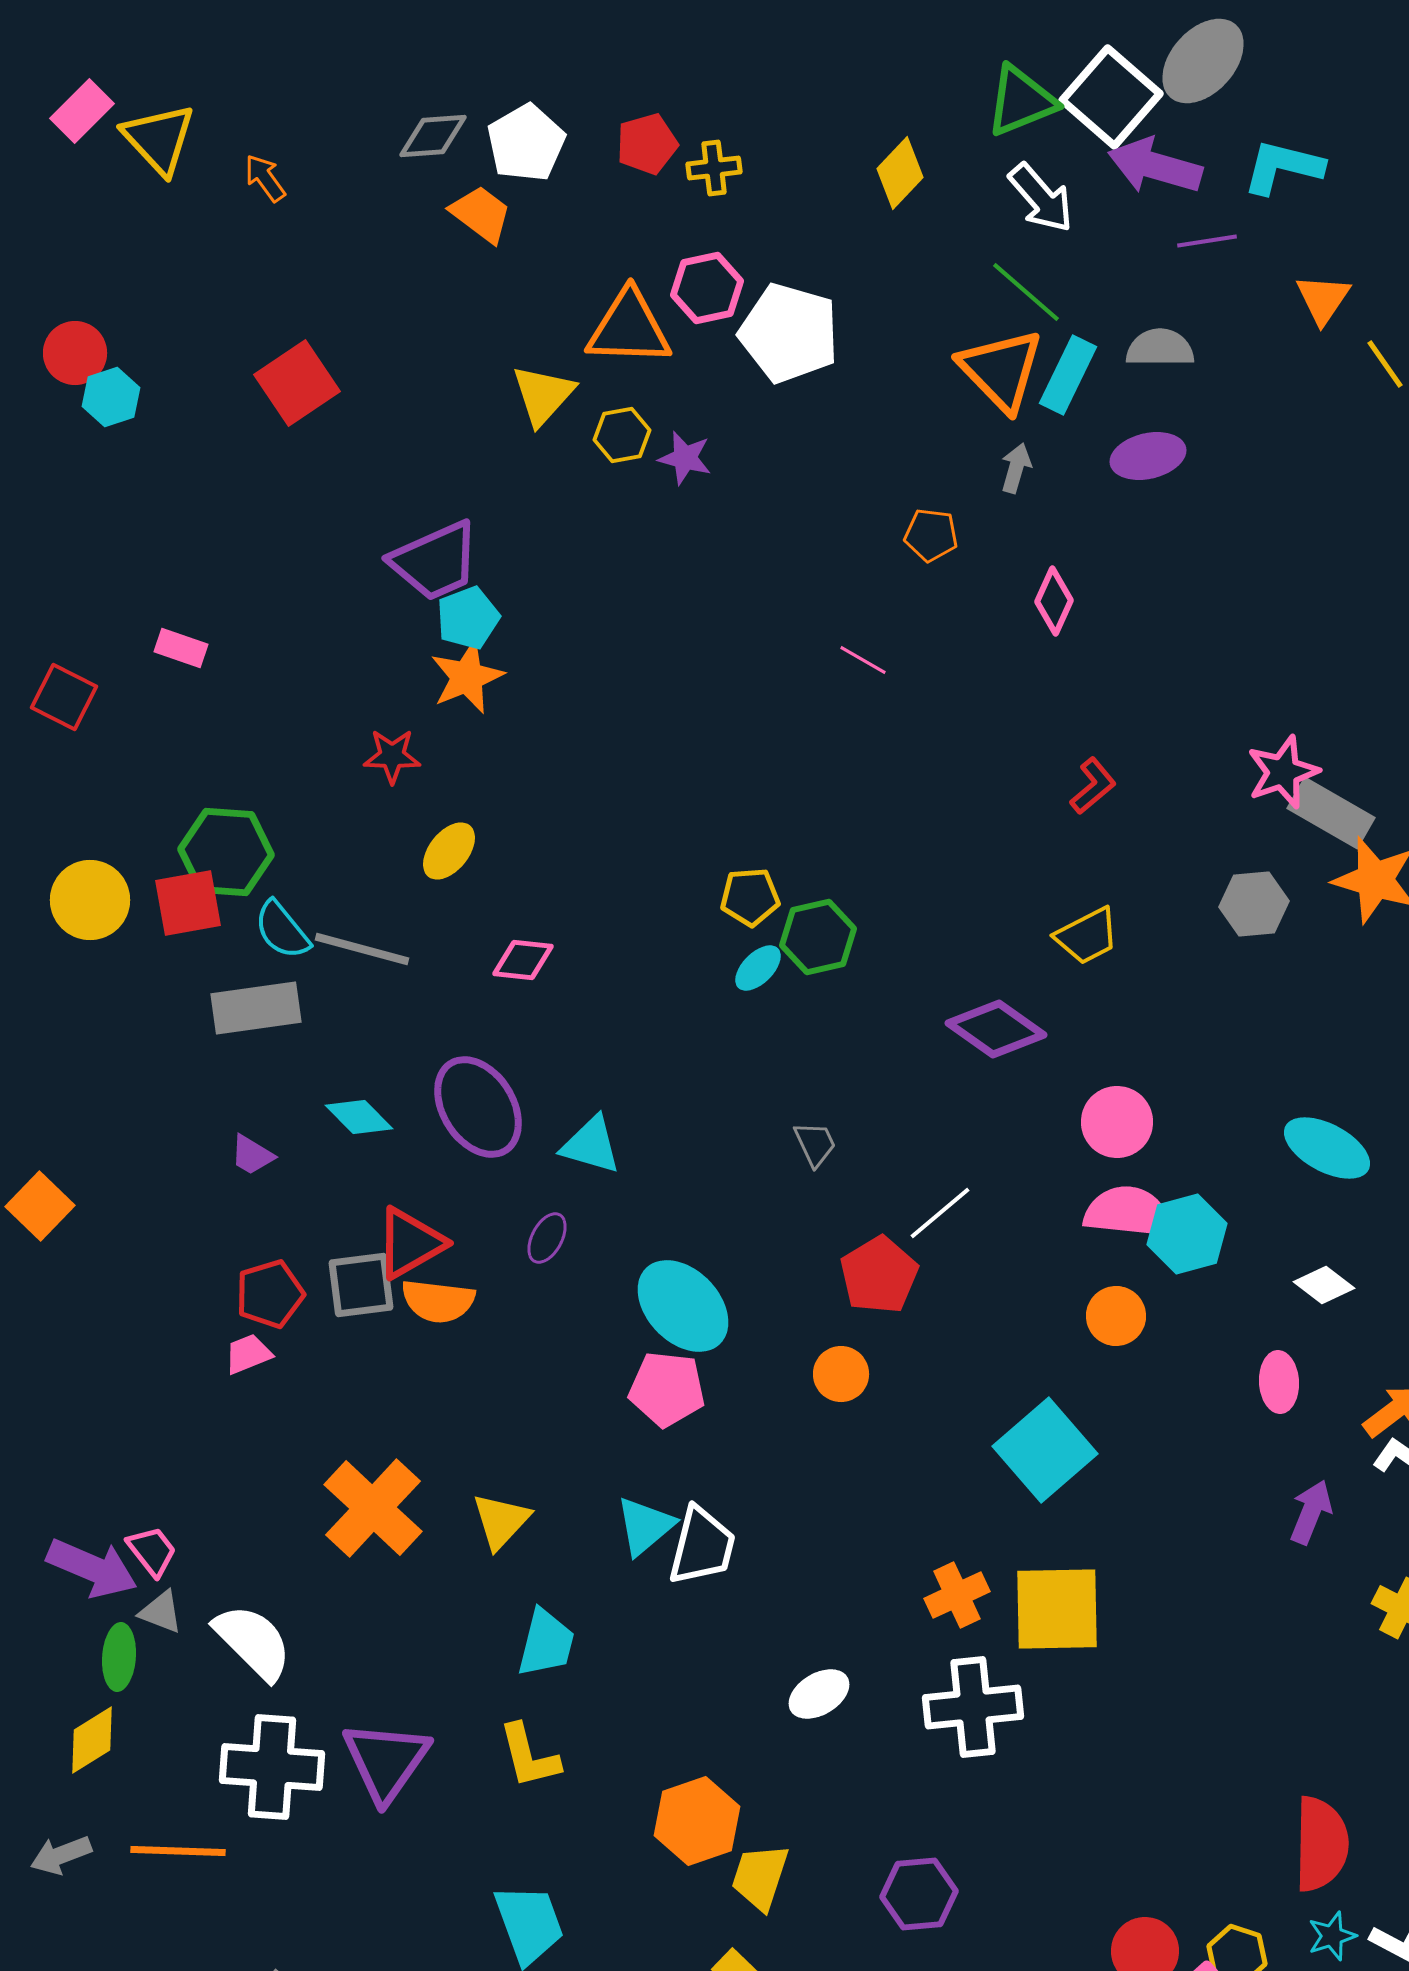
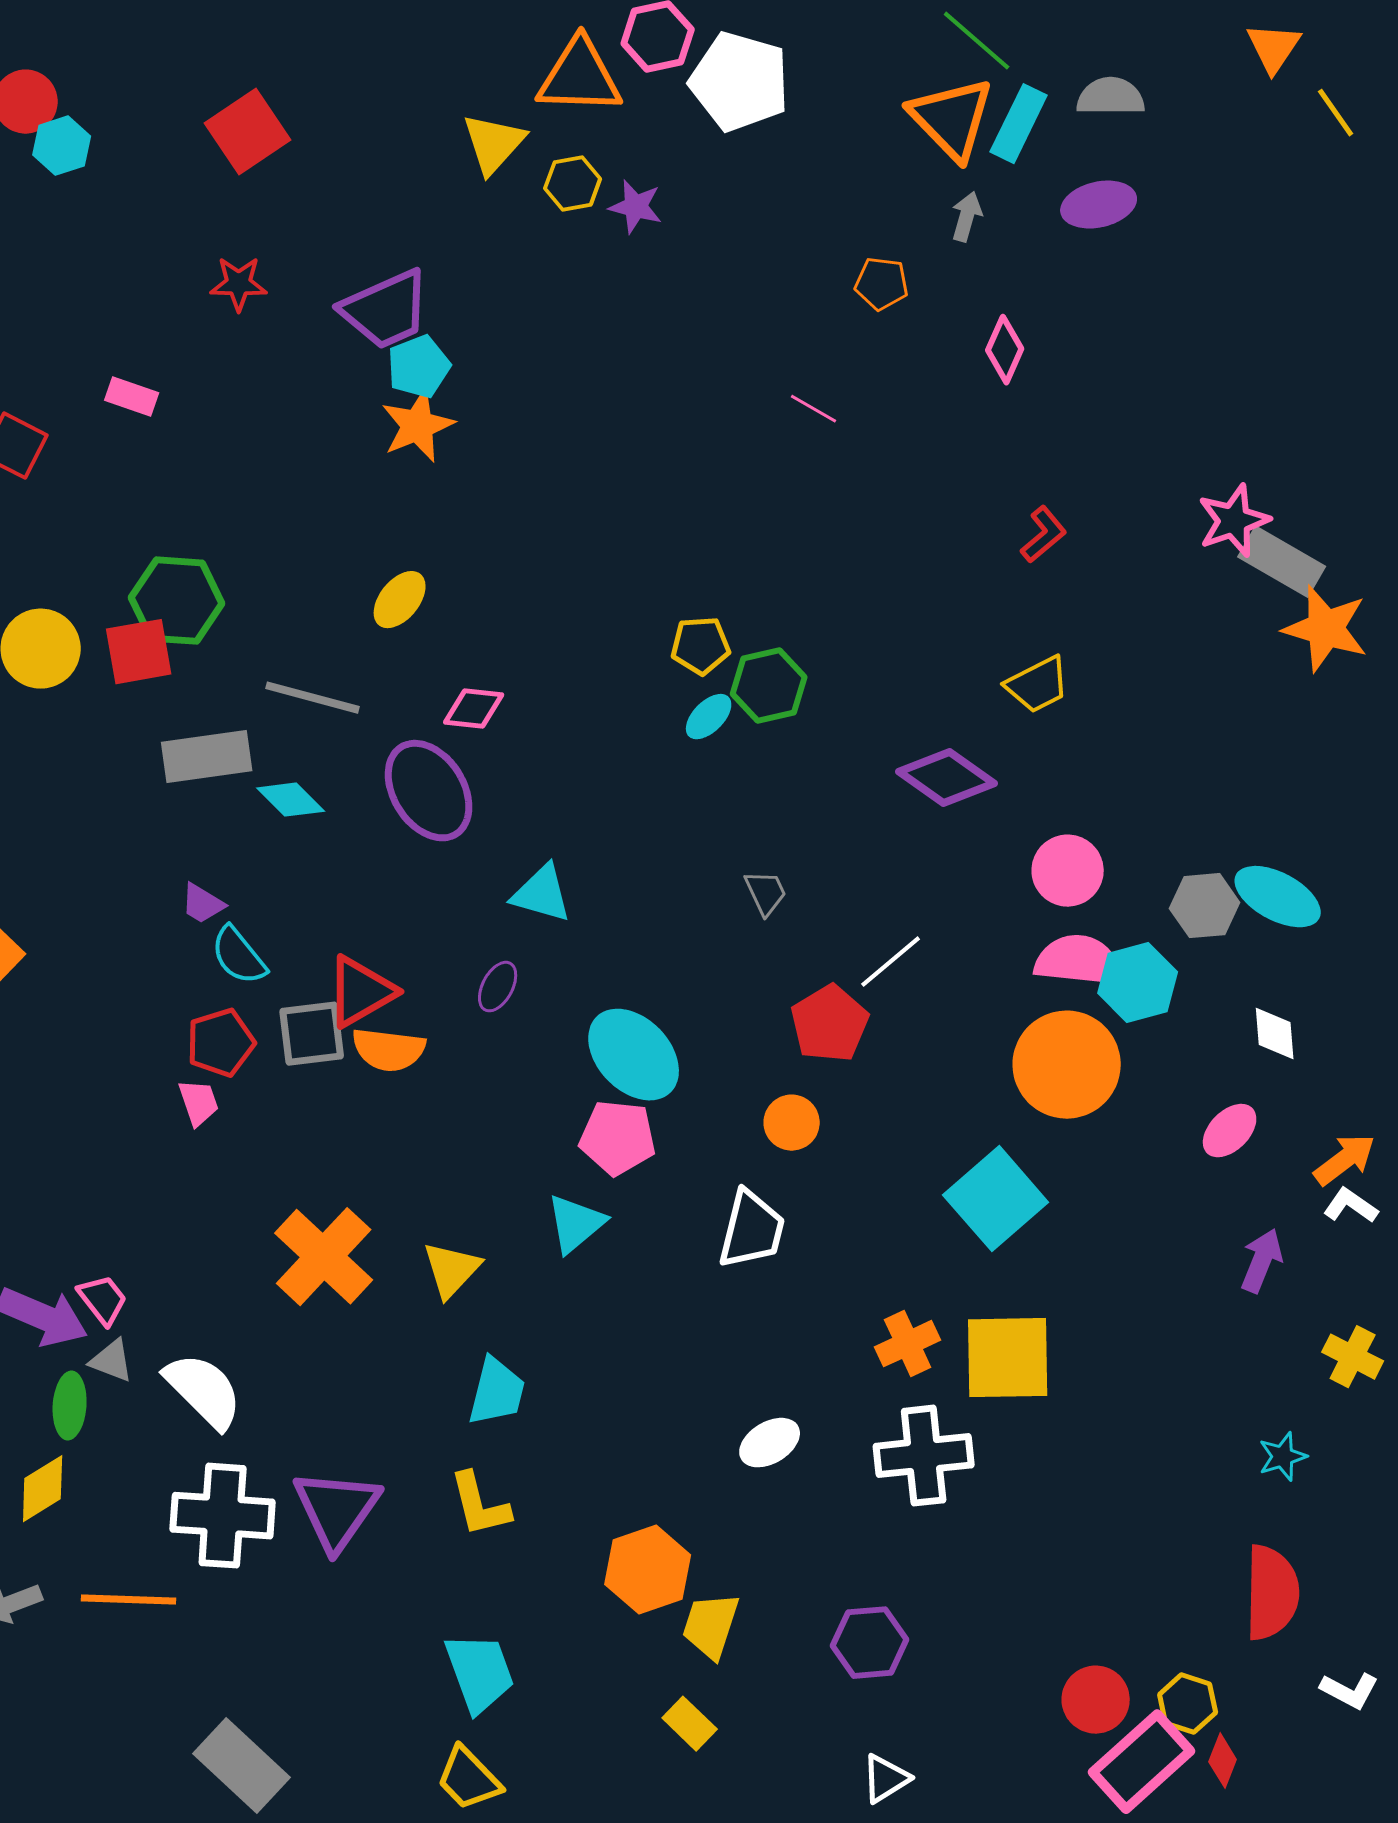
red star: (392, 756) -> (239, 284), moved
gray hexagon: (1254, 904) -> (1205, 906), moved
cyan semicircle: (282, 930) -> (239, 956), moved
purple ellipse: (478, 1107) -> (429, 791), moved
cyan diamond: (359, 1117) -> (291, 800), moved
white diamond: (1324, 1285) -> (1275, 1034), turned 48
orange circle: (1116, 1316) -> (1067, 1065), size x1.8
pink trapezoid: (248, 1354) -> (199, 1103), turned 93
pink ellipse: (1279, 1382) -> (1230, 1131), turned 48
cyan triangle: (645, 1526) -> (576, 1224), moved
white trapezoid: (702, 1546) -> (752, 1230), moved
cyan star: (1332, 1936) -> (1283, 1457), moved

